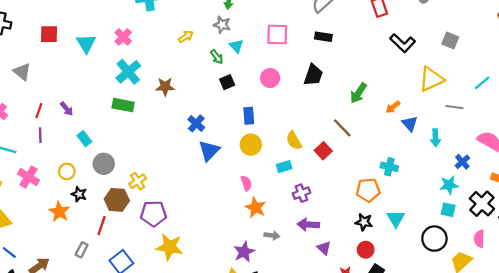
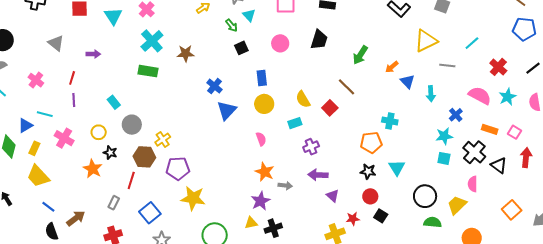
purple arrow: (67, 109) -> (93, 54), moved, turned -48
orange star: (255, 208) -> (265, 172), moved
black circle: (434, 239) -> (425, 196), moved

